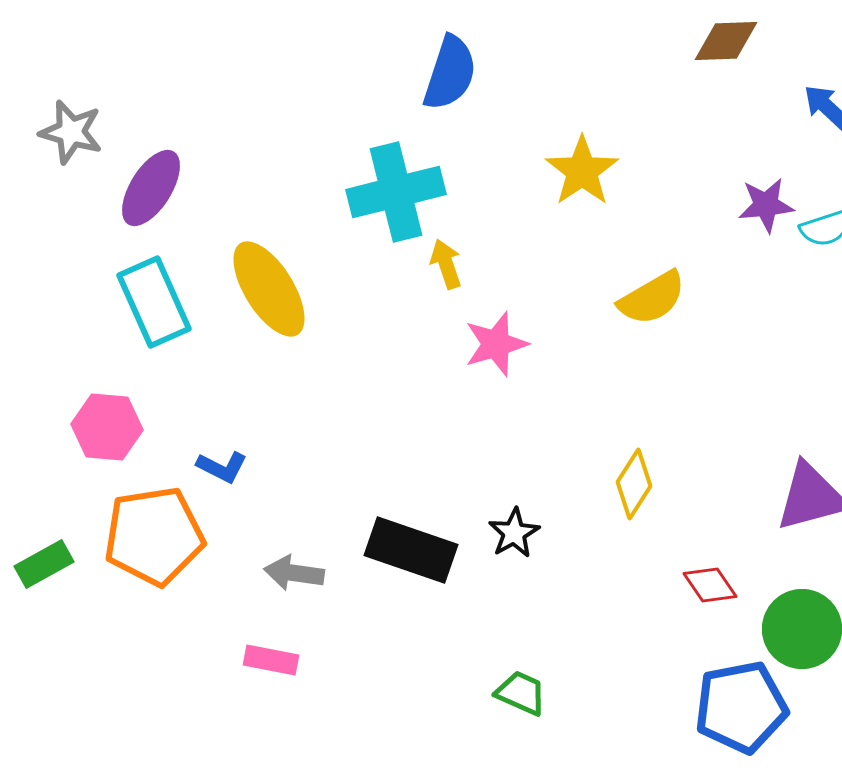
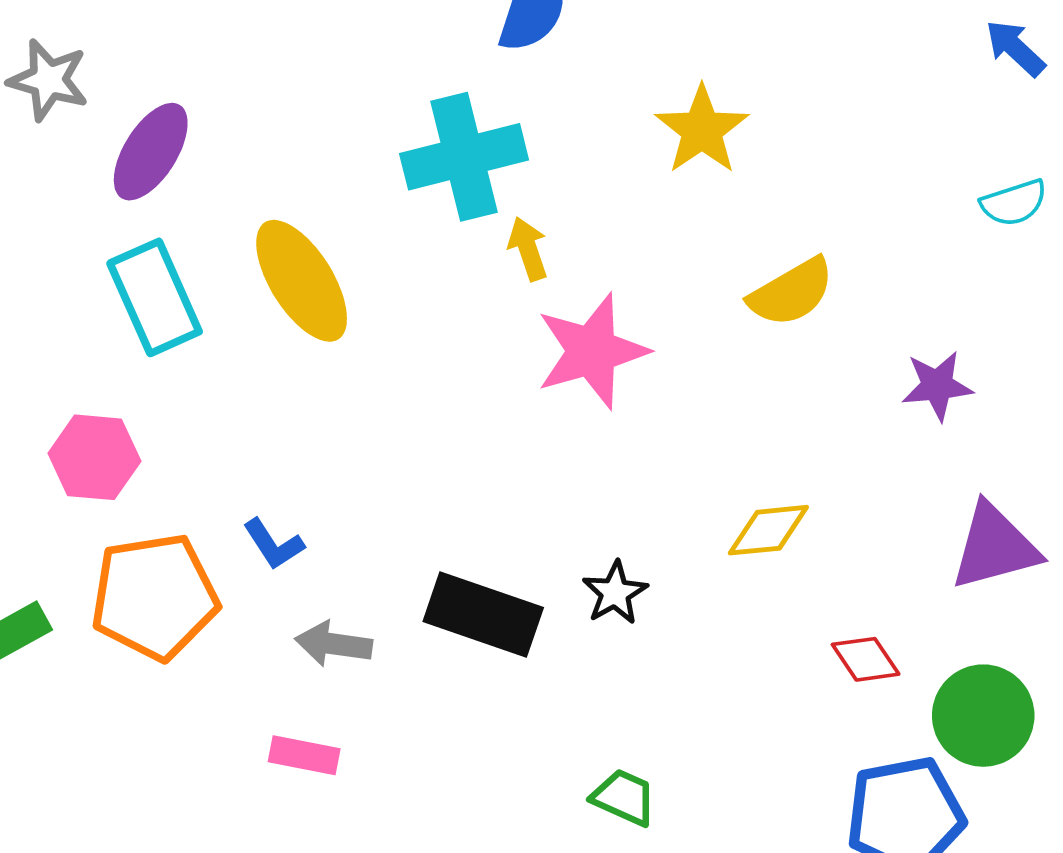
purple star: (766, 205) -> (937, 386), moved
pink star: (496, 344) -> (592, 351), size x1.4
blue L-shape: (222, 467) -> (273, 544), moved, turned 30
yellow diamond: (634, 484) -> (768, 530), turned 52

